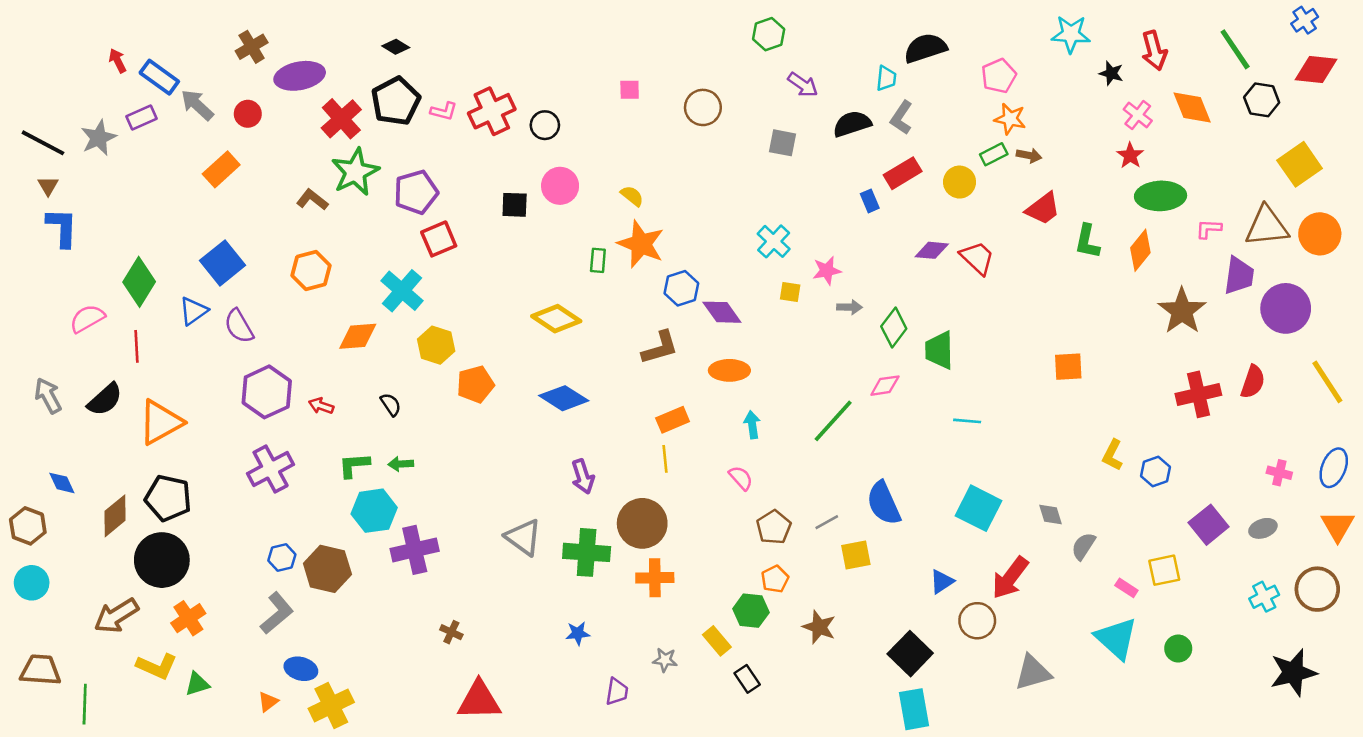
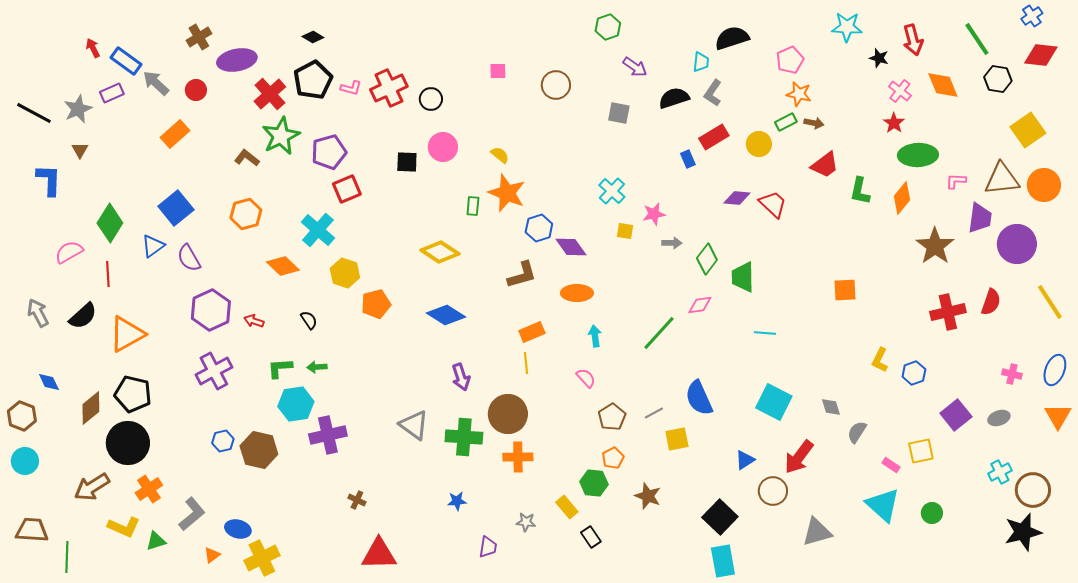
brown triangle: (48, 186) -> (80, 150), moved
orange diamond: (358, 336) -> (283, 266), turned 48
brown circle: (1317, 589) -> (1033, 490), moved
gray L-shape: (277, 613) -> (192, 514), moved

